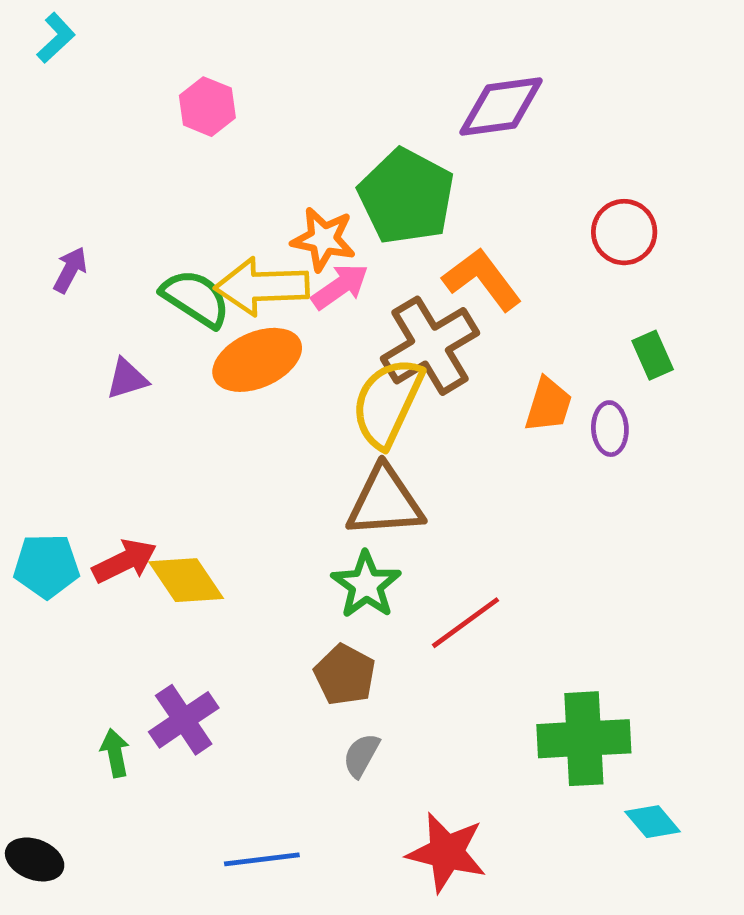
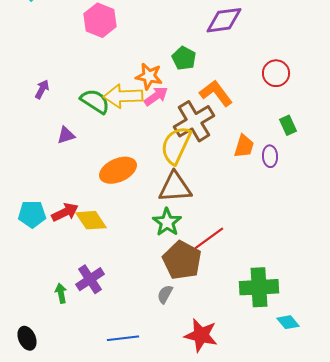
pink hexagon: (207, 107) -> (100, 20), size x1.4
green pentagon: (406, 197) -> (184, 58), size x0.6
orange ellipse: (257, 360) -> (118, 170), moved
brown pentagon: (345, 675) -> (182, 260), moved, size x1.5
black ellipse: (35, 859) -> (27, 338), turned 45

